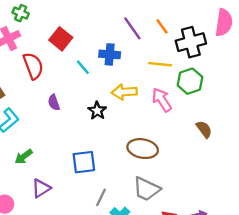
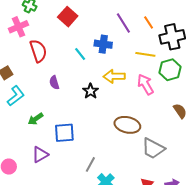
red square: (61, 39) -> (68, 17), moved
green arrow: (24, 157) -> (36, 119), moved
blue square: (84, 162) -> (64, 133), moved
gray trapezoid: (146, 189) -> (153, 149), moved

